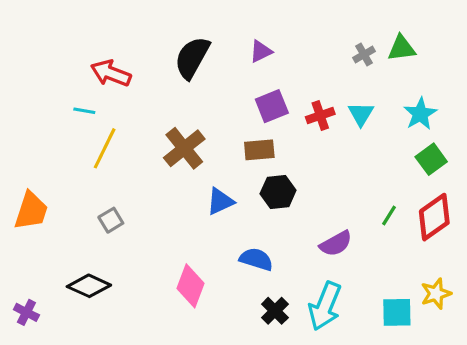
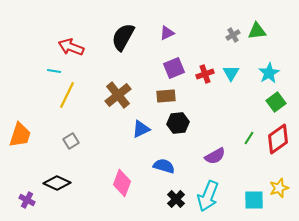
purple cross: (26, 312) -> (27, 200), moved

